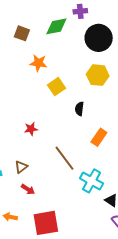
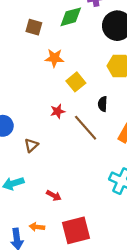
red star: (31, 129) -> (58, 111), moved
brown line: (65, 158) -> (86, 128), moved
brown triangle: (21, 167) -> (31, 145), moved

